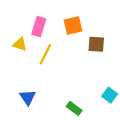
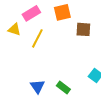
pink rectangle: (39, 27) -> (31, 13), turned 42
blue triangle: (28, 97) -> (37, 86), moved

